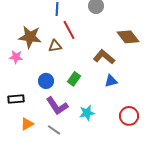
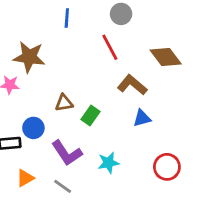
red line: (69, 30) -> (110, 47), moved
brown triangle: (55, 46) -> (64, 103), moved
blue circle: (46, 81) -> (33, 128), moved

